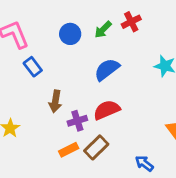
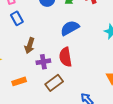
red semicircle: (107, 110) -> (65, 57), turned -84
orange rectangle: (69, 150) -> (19, 81), moved

